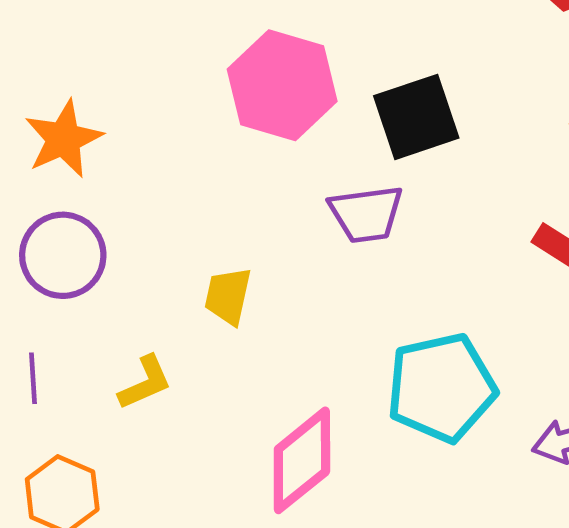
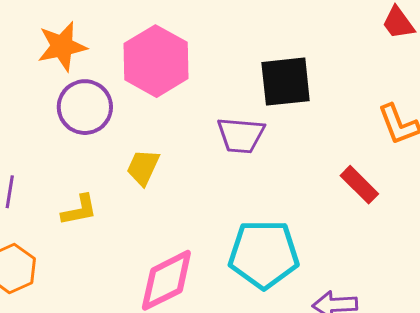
pink hexagon: (282, 85) -> (156, 61), moved
purple circle: (63, 255) -> (85, 107), moved

